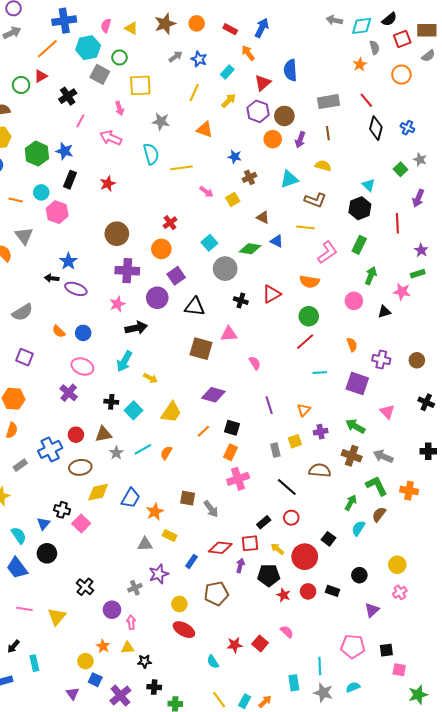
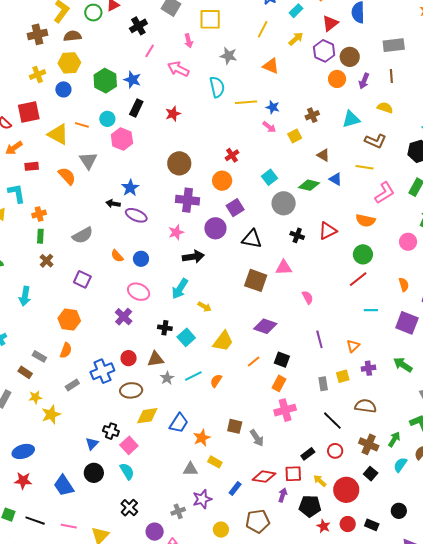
blue star: (235, 157) -> (273, 107), moved
brown cross: (352, 456) -> (369, 444), moved
cyan semicircle: (19, 535) -> (127, 471), moved

